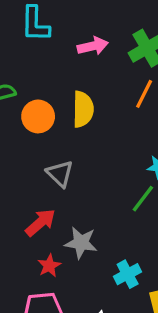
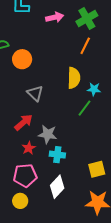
yellow semicircle: (83, 109) -> (74, 78), moved
cyan cross: (128, 274) -> (57, 155), moved, turned 35

